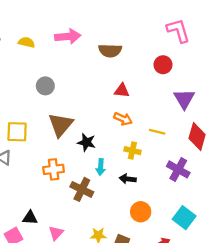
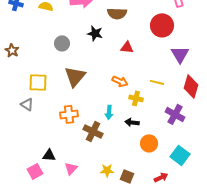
red circle: (163, 65) -> (162, 25), size x1.5
orange arrow: (123, 119) -> (120, 81), moved
black star: (87, 142) -> (95, 33), moved
orange circle: (141, 212) -> (149, 143), moved

